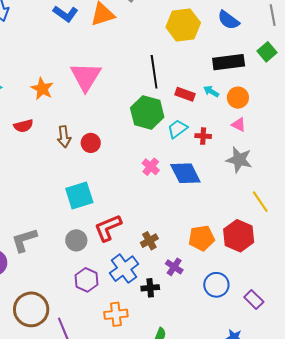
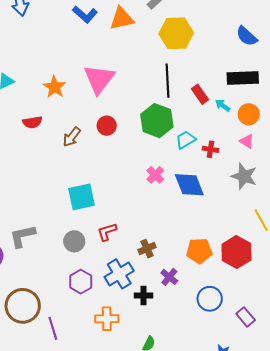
yellow hexagon: (183, 25) -> (176, 33), moved
red rectangle: (185, 94) -> (200, 94), moved, turned 30
brown arrow: (64, 137) -> (72, 137), turned 40
red circle: (91, 143) -> (107, 126), moved
red L-shape: (108, 228) -> (107, 232), size x0.7

